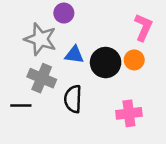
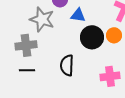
blue triangle: (74, 55) -> (78, 15), moved
gray cross: (42, 78) -> (26, 45), moved, turned -30

